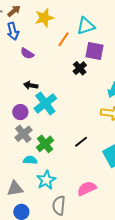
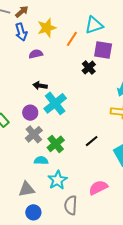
yellow star: (44, 18) -> (47, 28), moved
purple semicircle: (27, 53) -> (36, 54), turned 136

